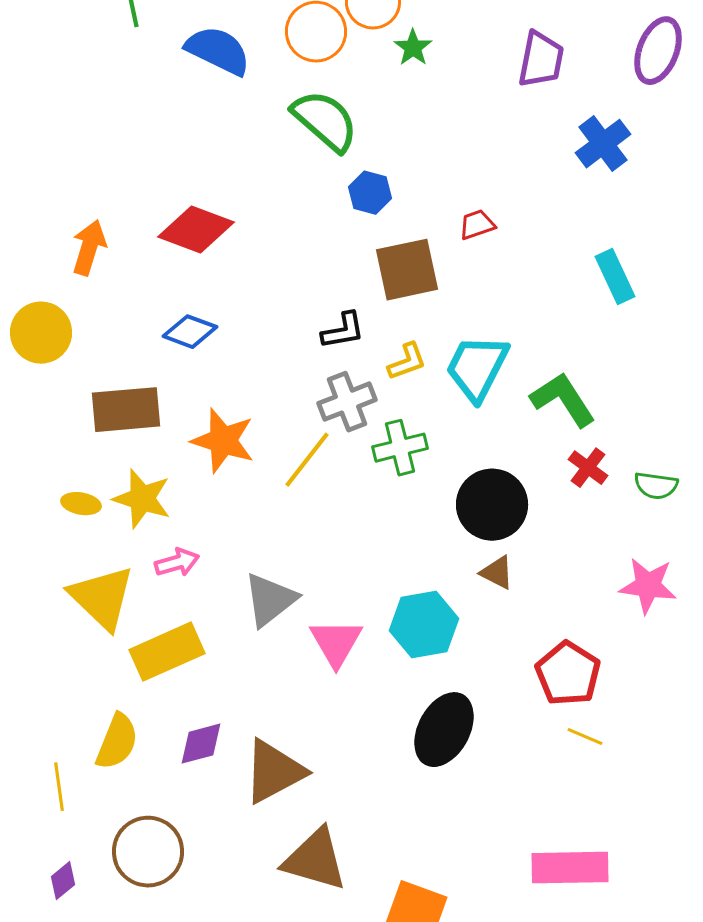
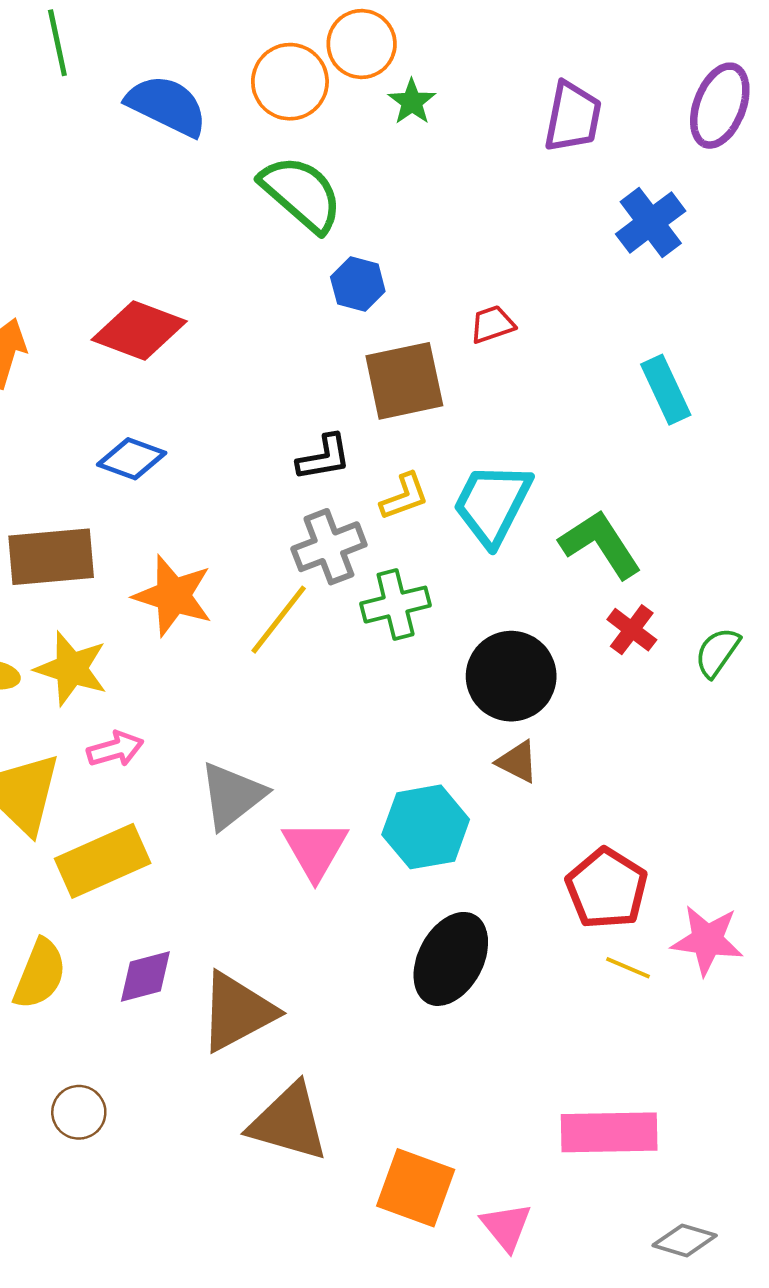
green semicircle: (656, 486) -> (717, 652), turned 117
pink star: (648, 586) -> (707, 940), moved
brown circle: (148, 852) -> (79, 1112), size x0.6

